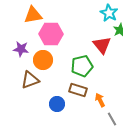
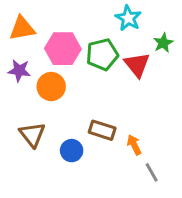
cyan star: (109, 13) -> (128, 18), moved
orange triangle: (33, 15) -> (22, 28), moved
green pentagon: (82, 66) -> (102, 55), moved
brown triangle: (30, 80) -> (32, 135), moved, turned -48

